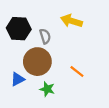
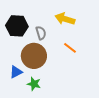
orange line: (77, 71) -> (70, 48), moved
green star: (47, 89) -> (34, 84), moved

